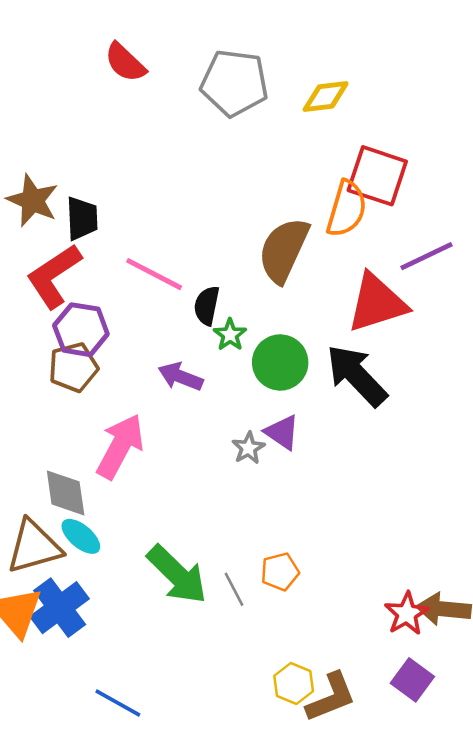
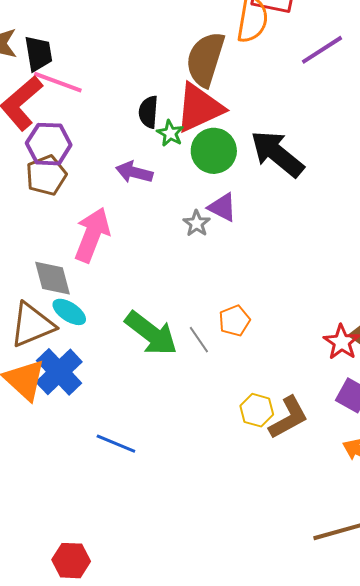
pink line: (154, 274) -> (58, 82), moved
red triangle: (377, 303) -> (199, 108), moved

